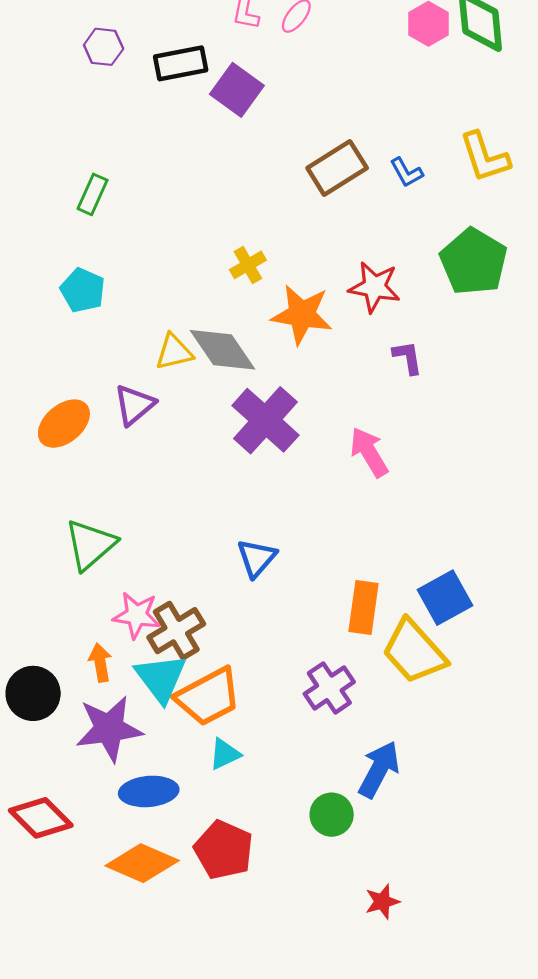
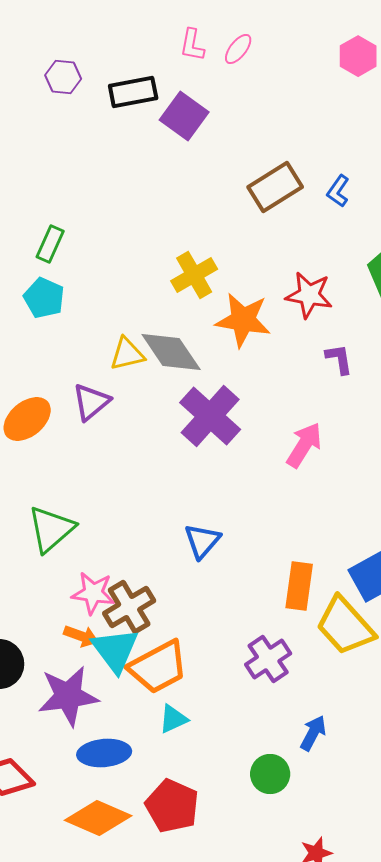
blue L-shape: (406, 172) -> (338, 191), turned 64
green rectangle: (93, 194) -> (50, 244), moved
yellow cross: (248, 265) -> (194, 275), size x1.4
pink arrow: (369, 452) -> (304, 445), turned 63
orange arrow: (100, 663) -> (81, 636), moved, turned 120
blue arrow: (379, 769) -> (313, 733), size x0.7

